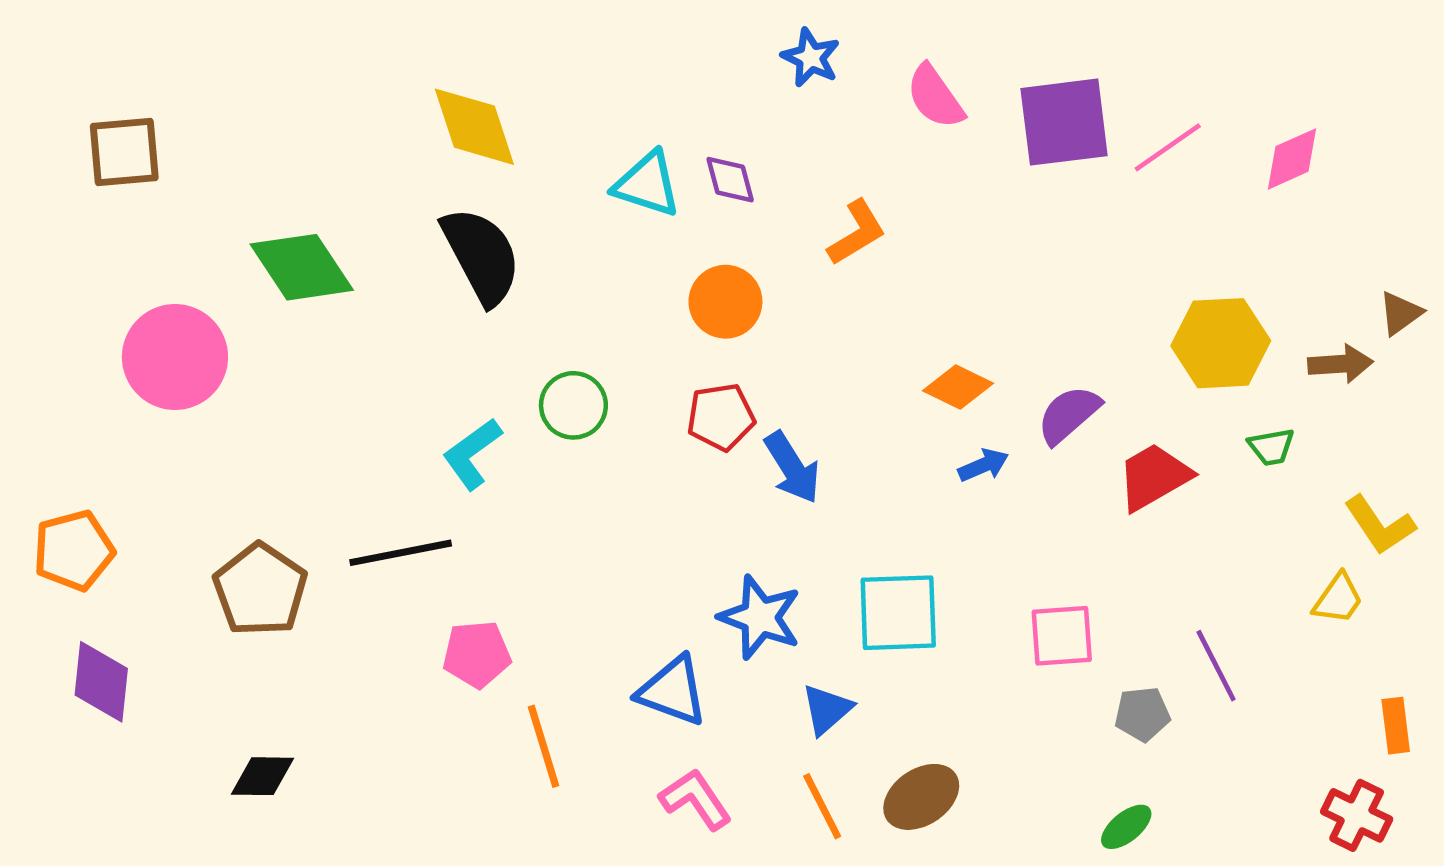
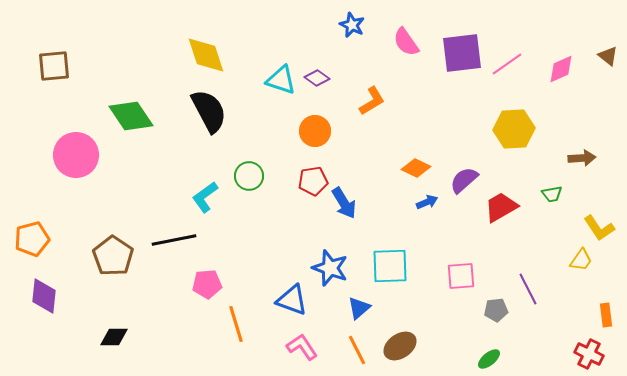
purple diamond: (730, 180) -> (317, 78), turned -40
brown triangle: (1400, 313) -> (608, 56), moved, turned -45
yellow hexagon: (1221, 343) -> (514, 129), moved

